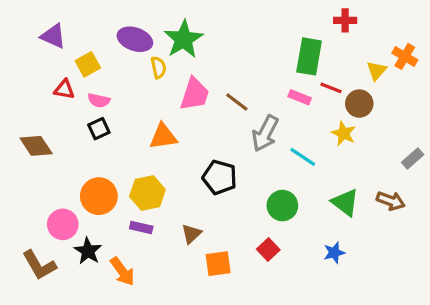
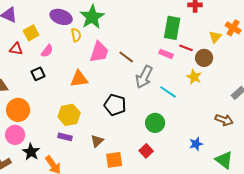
pink semicircle: (99, 100) -> (47, 51), moved, turned -64
orange circle: (99, 196) -> (18, 110), moved
green triangle: (345, 202) -> (224, 160), moved
blue star: (334, 253) -> (196, 144), moved

